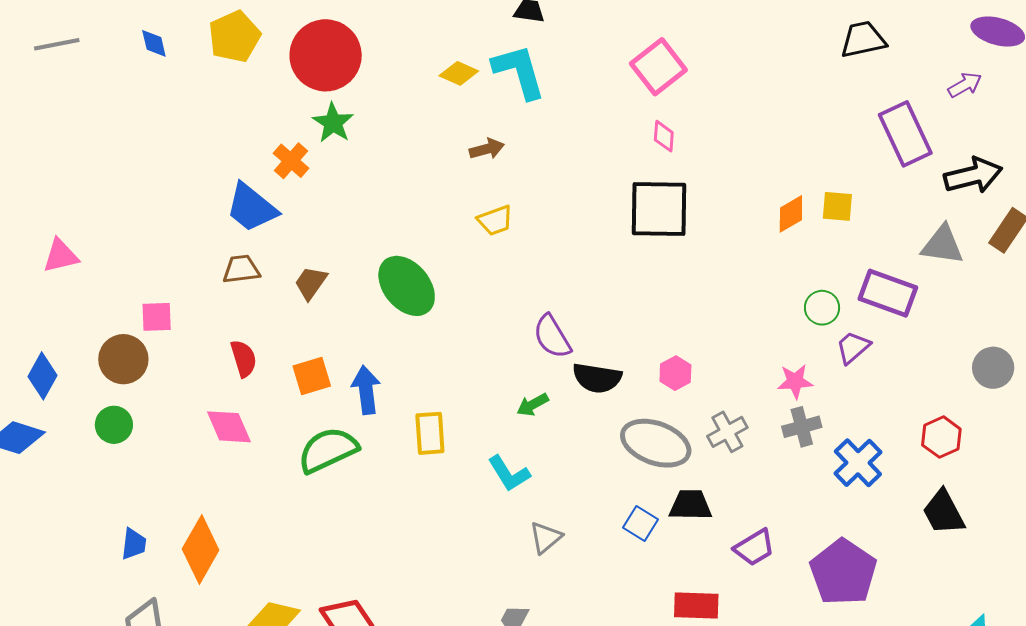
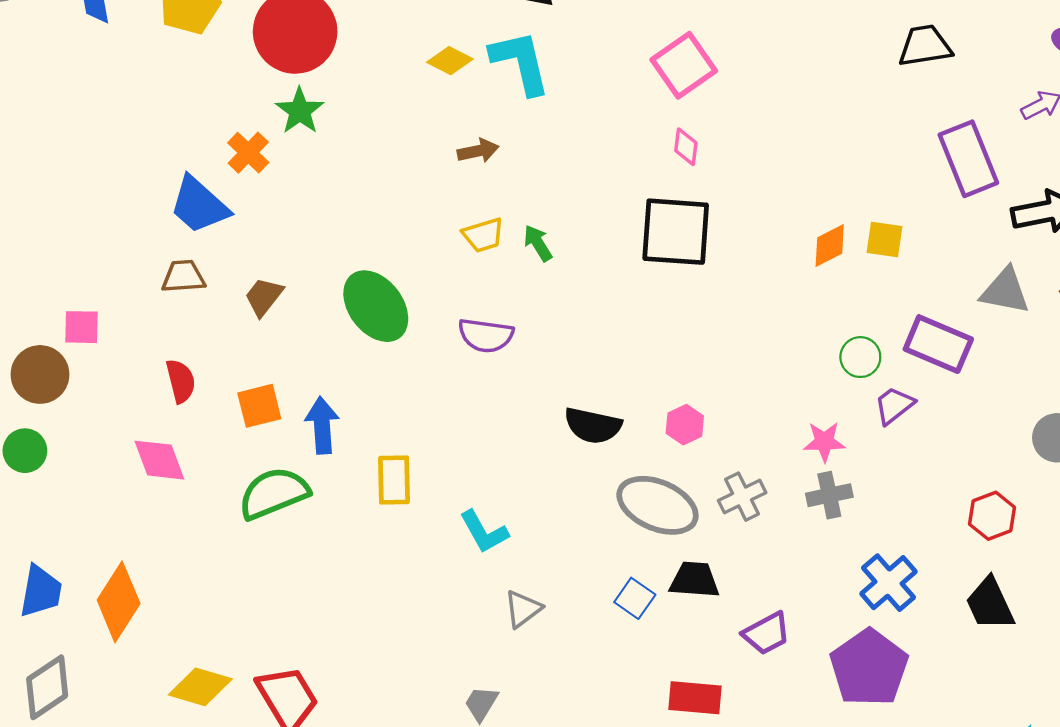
purple semicircle: (552, 337) -> (486, 335), moved, turned -54
green arrow: (533, 405) -> (538, 243), moved, turned 84
blue cross: (858, 463) -> (888, 583), moved
blue trapezoid: (134, 544) -> (41, 591), size x1.4

